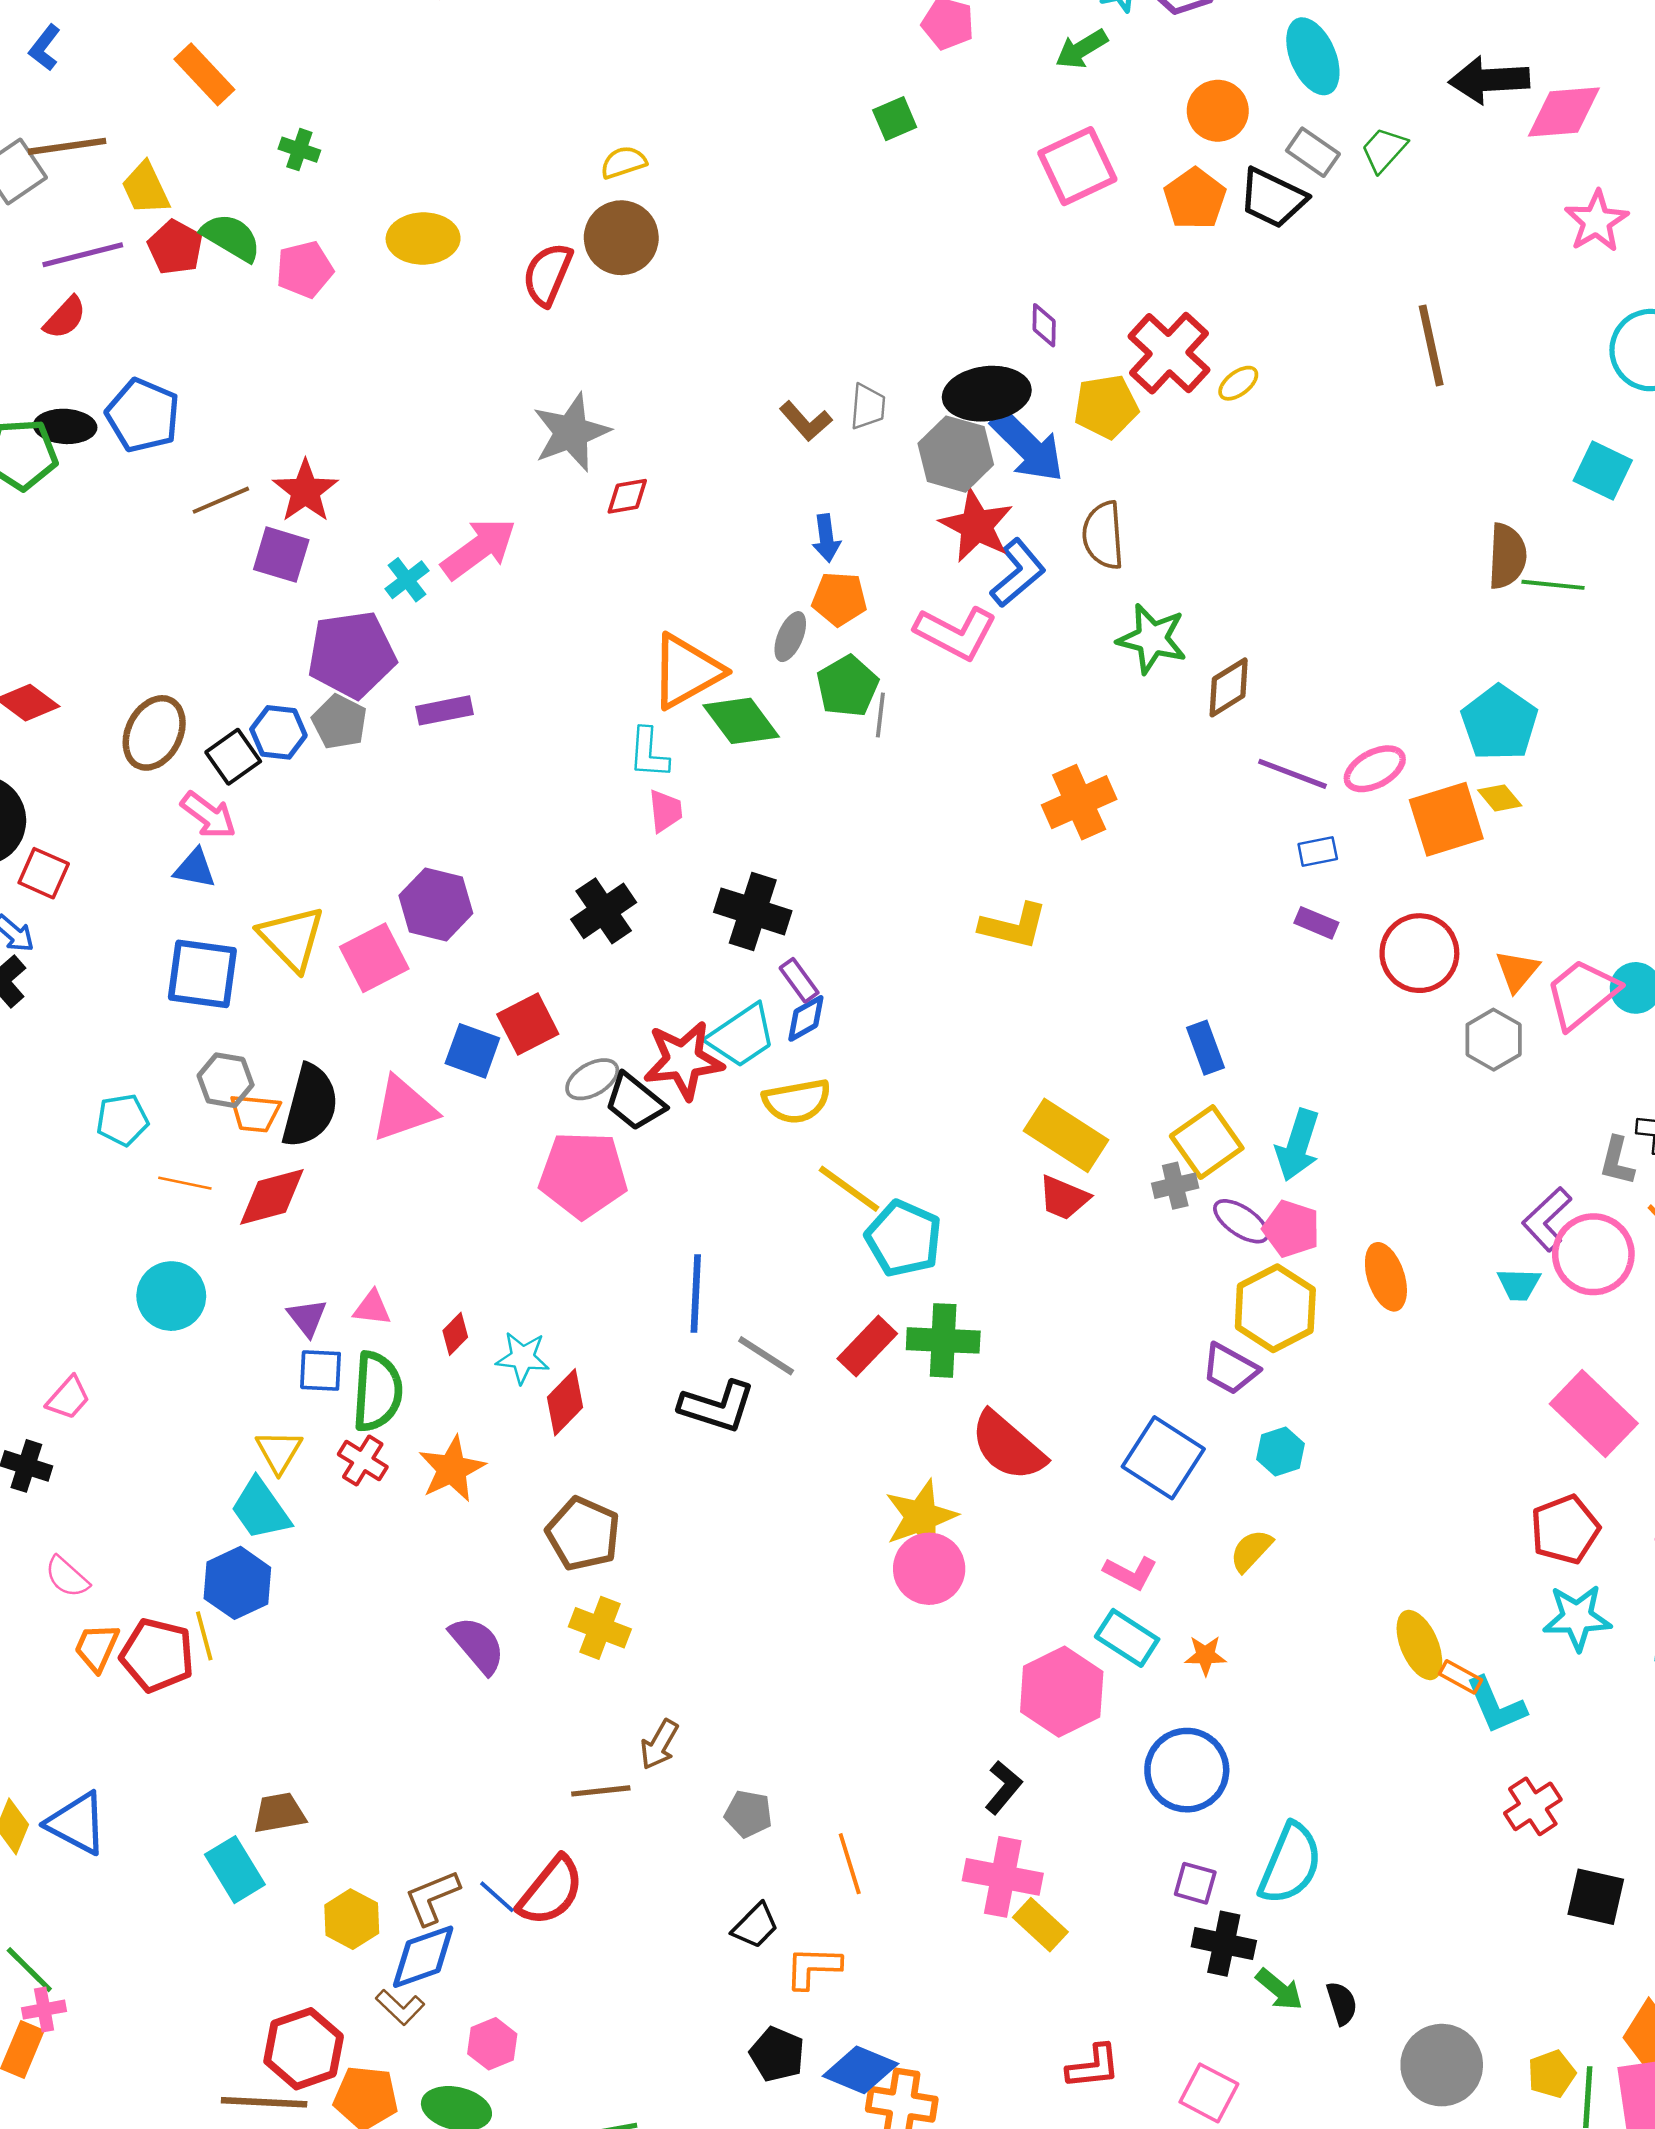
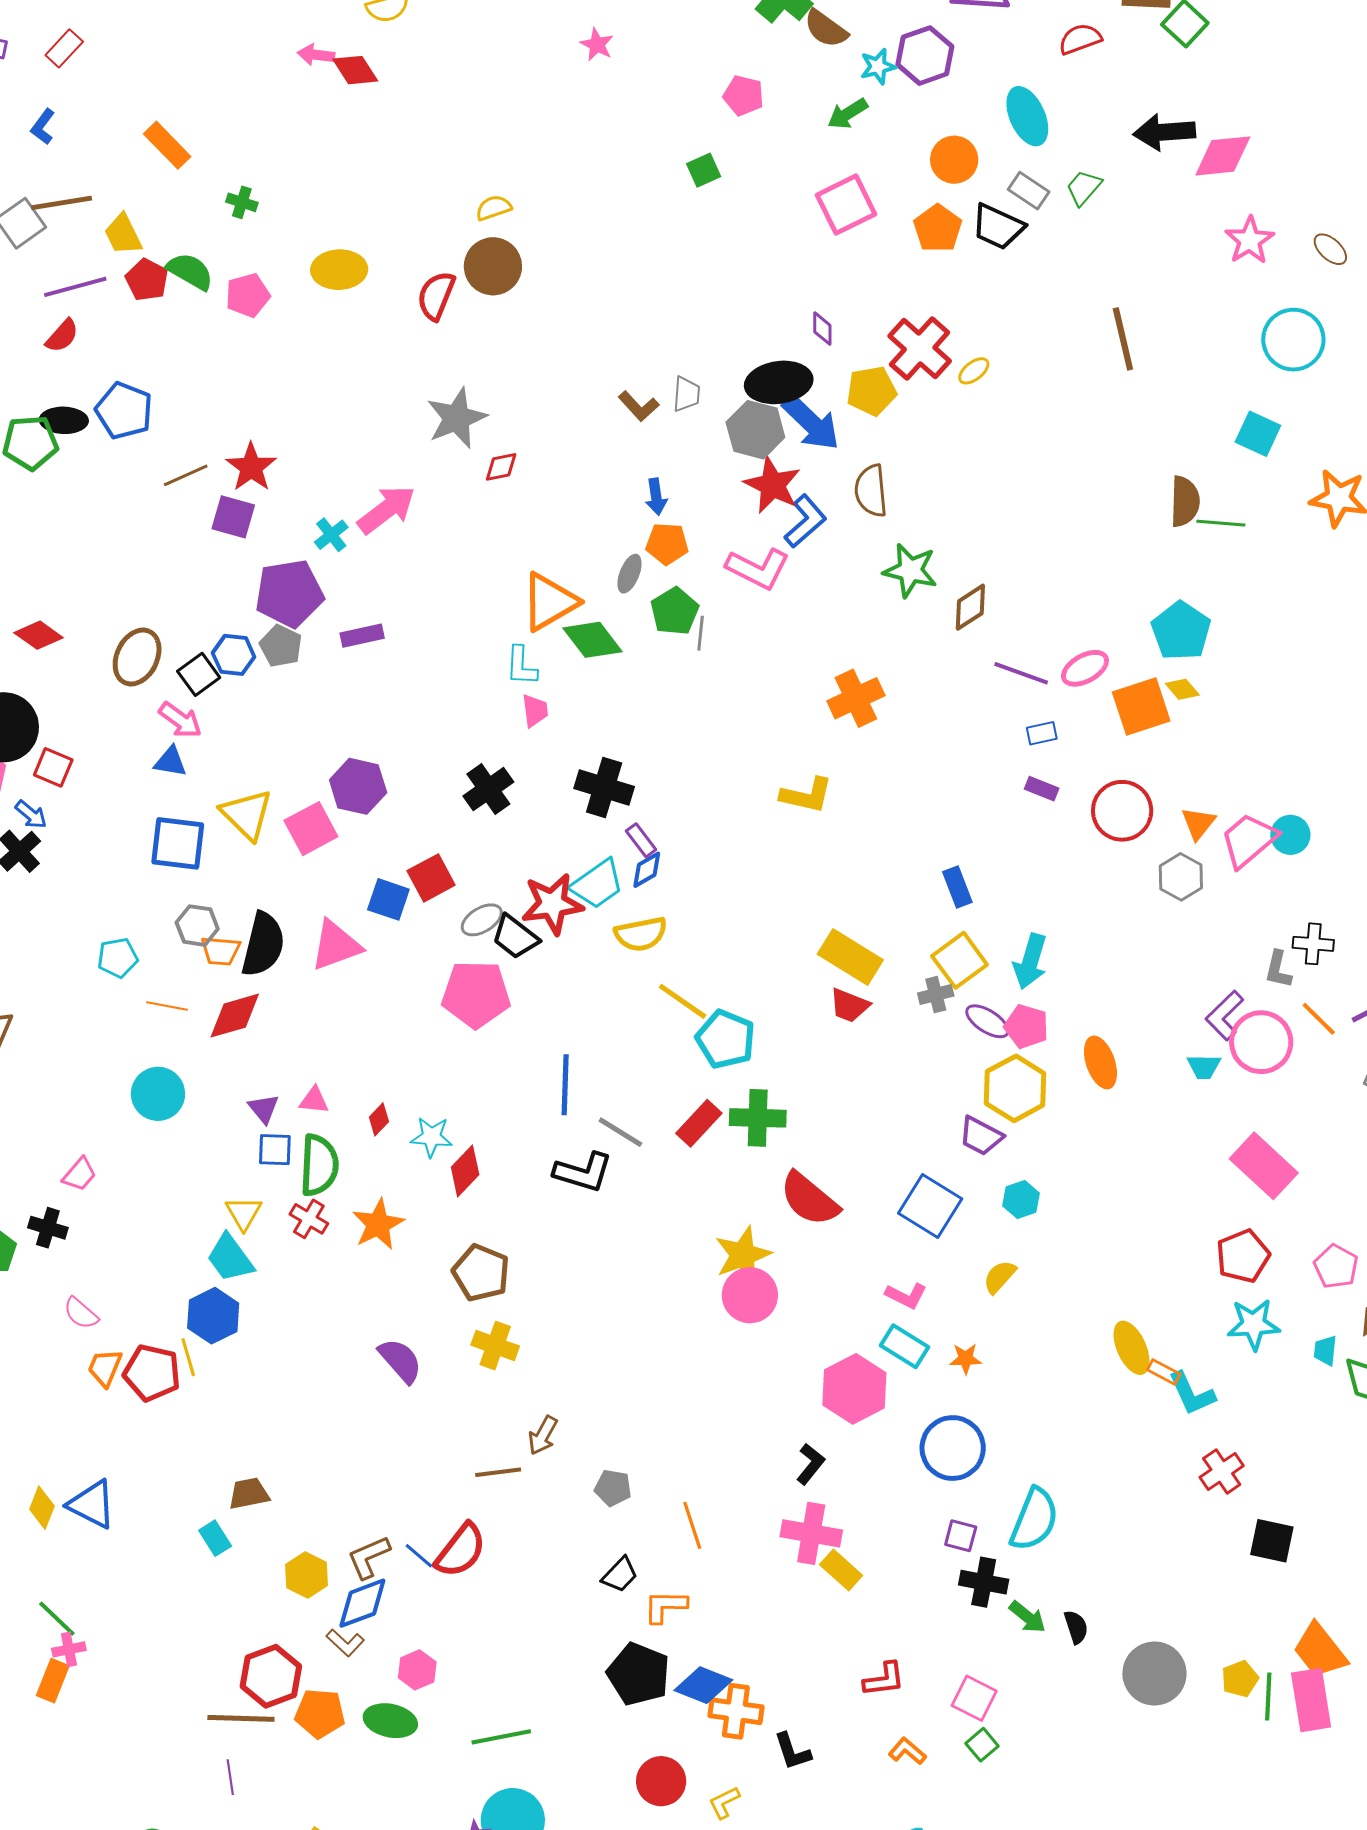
cyan rectangle: (235, 1870) -> (215, 1538), size x0.7
black pentagon: (777, 2054) -> (639, 1674), size x1.5

